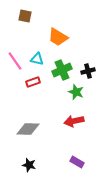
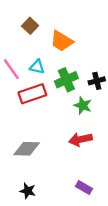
brown square: (25, 16) -> (30, 26), moved, turned 32
red rectangle: (33, 82) -> (32, 94), size x1.6

